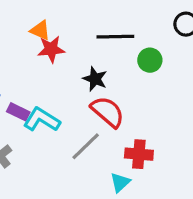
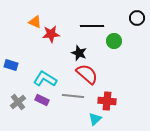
orange triangle: (40, 30) -> (35, 22), moved
purple rectangle: (18, 112) -> (42, 100), moved
gray line: (86, 146) -> (73, 96), turned 50

